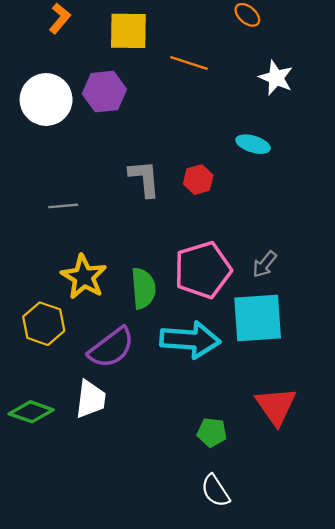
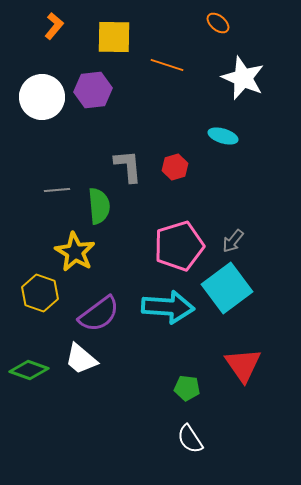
white star: (276, 78) -> (243, 78), size x1.4
green semicircle: (143, 288) -> (99, 206), moved
cyan square: (258, 318) -> (227, 288), turned -33
white trapezoid: (91, 399) -> (81, 359), turned 123

